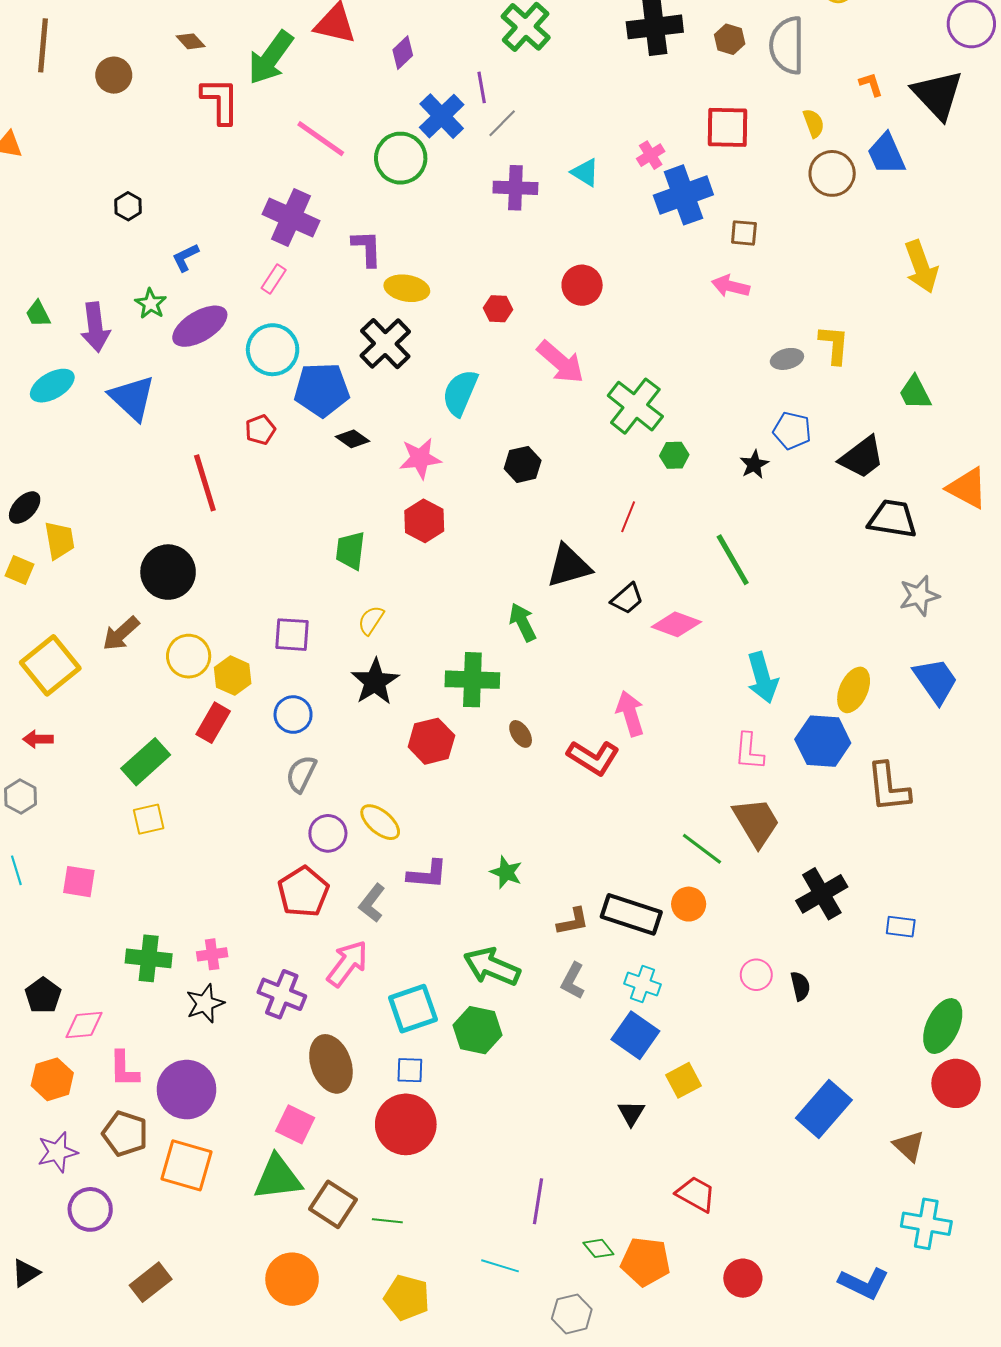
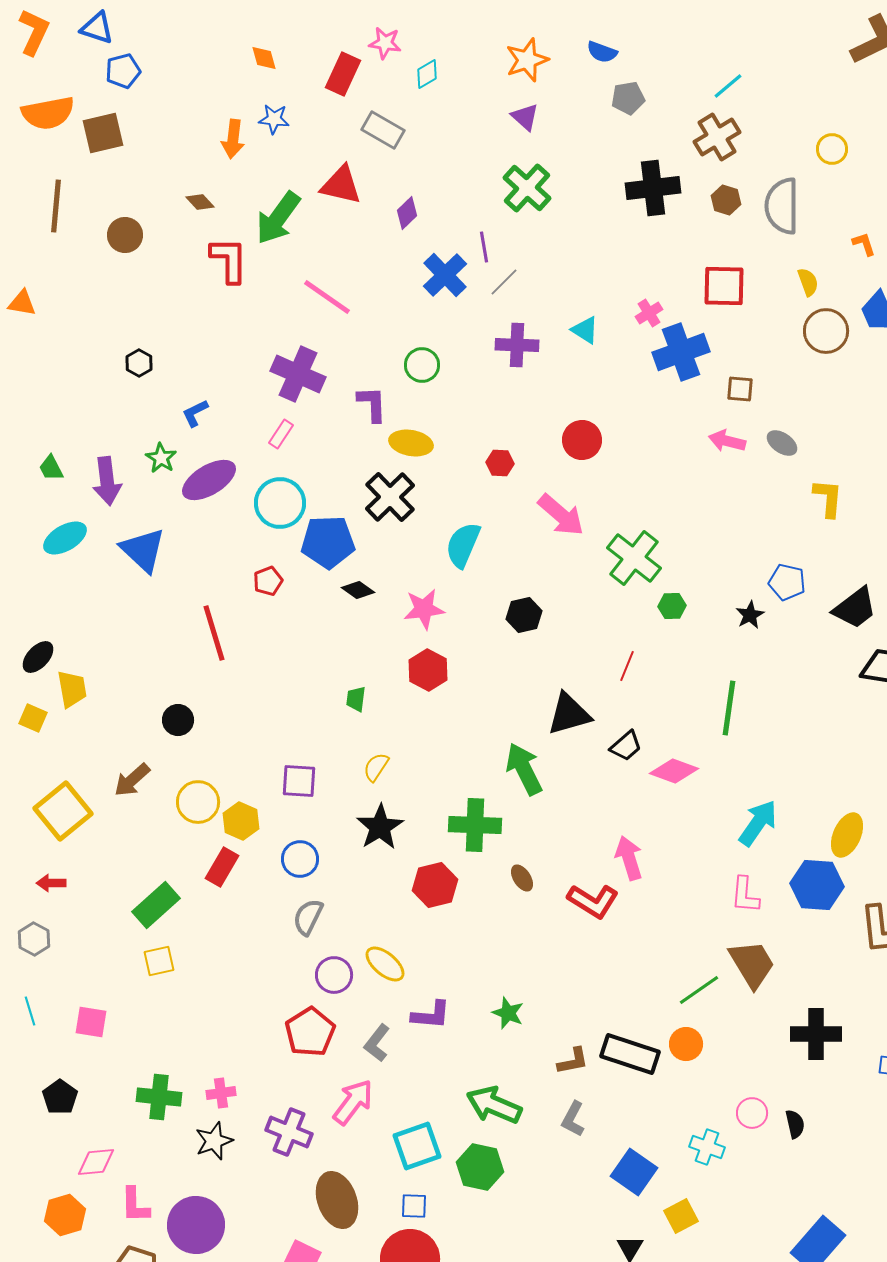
green circle: (401, 158) -> (422, 365), moved, size x0.7
gray ellipse: (787, 359) -> (782, 443), moved, turned 48
green trapezoid: (350, 551) -> (356, 699), size x0.7
green line: (733, 560) -> (729, 708), turned 38
black circle: (168, 572) -> (178, 720), size x0.6
green arrow: (523, 622) -> (524, 769), size x1.4
cyan arrow: (762, 678) -> (758, 823), turned -129
green line: (702, 849) -> (699, 990), turned -72
black cross: (822, 894) -> (816, 1034), turned 30
cyan cross: (642, 984) -> (707, 1147), moved
black pentagon: (43, 995) -> (60, 1097), moved

